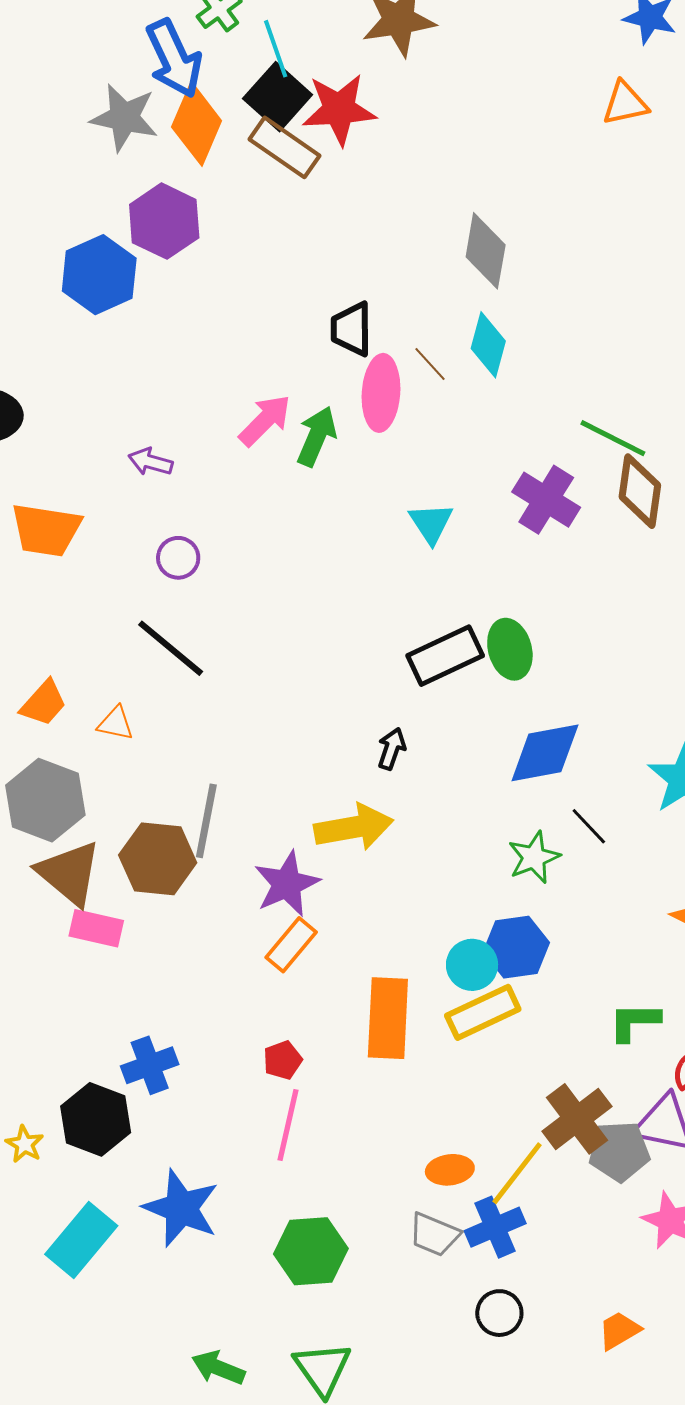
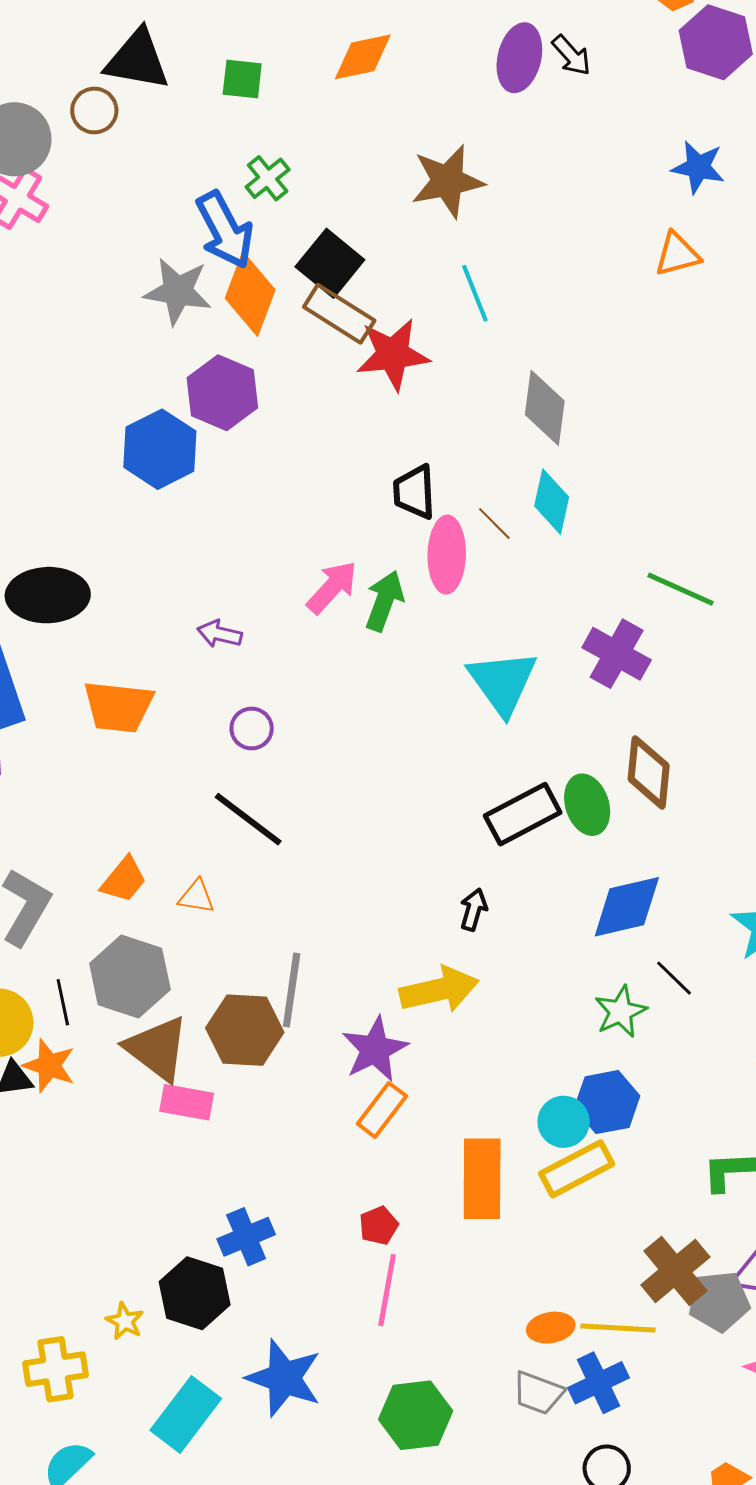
cyan line: (276, 49) -> (475, 293), moved
red star: (339, 109) -> (393, 354), moved
brown diamond: (640, 491) -> (649, 772), moved
cyan triangle: (431, 523) -> (503, 682), size x1.6
yellow line: (517, 1173) -> (618, 1328), turned 58

